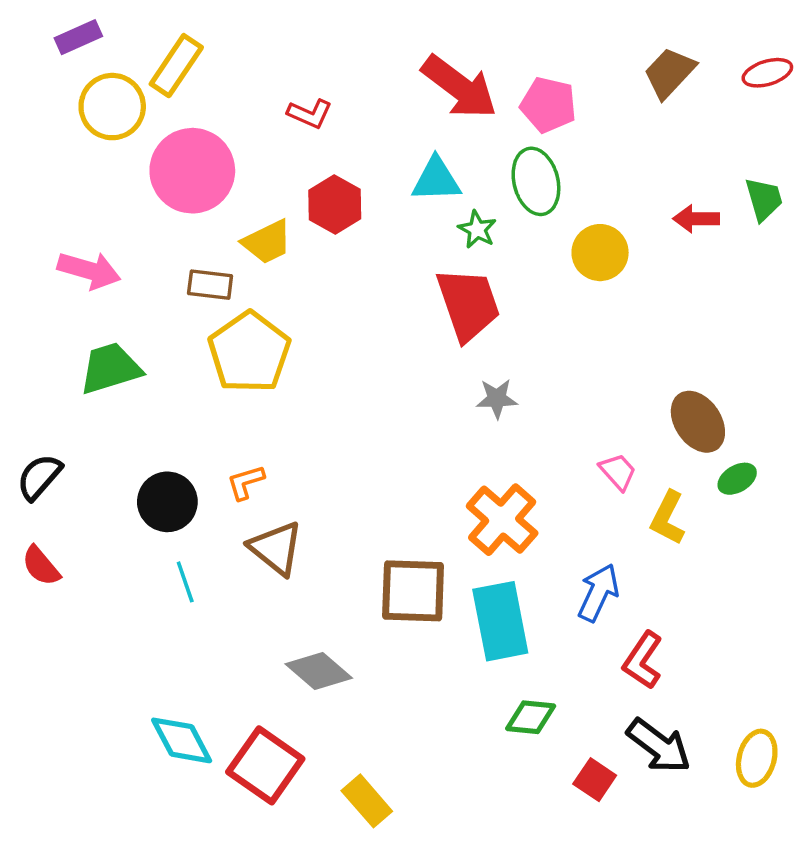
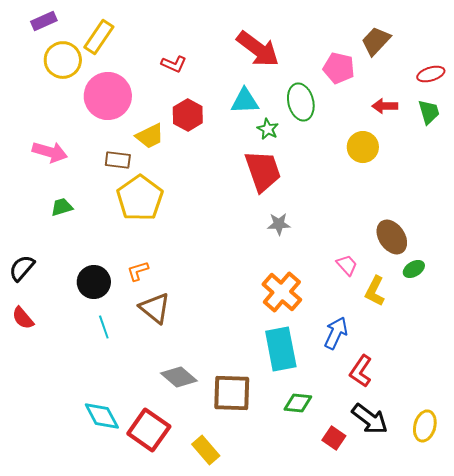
red ellipse: (767, 73) -> (431, 74), moved
pink pentagon: (548, 105) -> (339, 68), moved
red arrow: (696, 219) -> (385, 106), moved
yellow circle: (600, 253) -> (363, 147), moved
green trapezoid: (110, 368) -> (62, 207), size x0.6
brown square: (413, 591) -> (232, 393), moved

